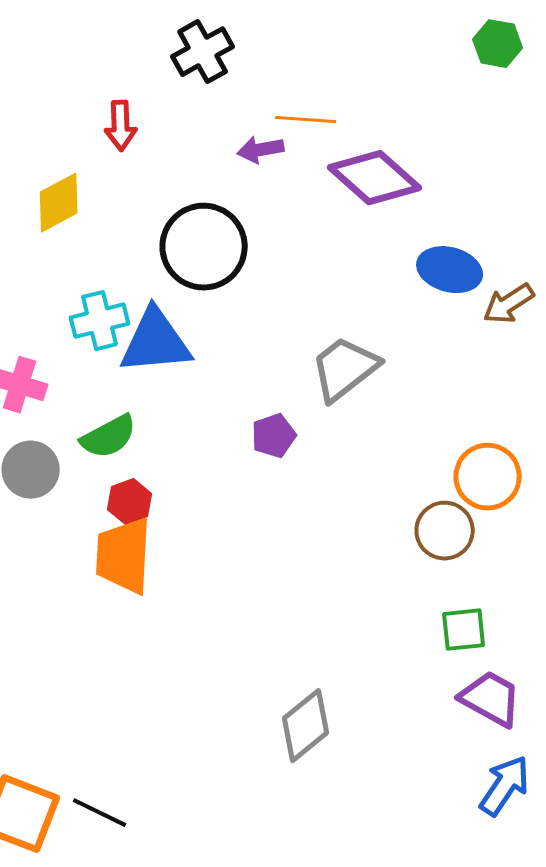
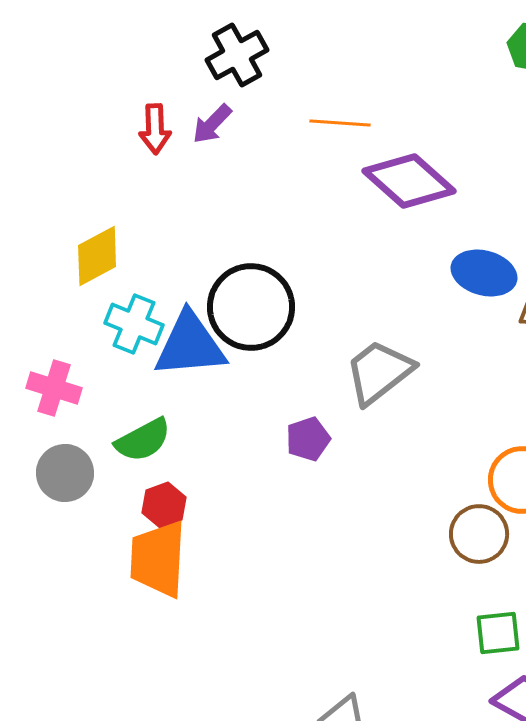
purple arrow: (261, 150) -> (212, 124), moved, turned -36
yellow diamond: (59, 203) -> (97, 256), moved
black circle: (204, 247) -> (251, 307), moved
cyan cross: (100, 321) -> (134, 324), turned 36

